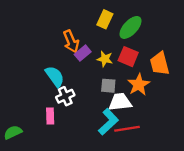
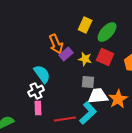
orange star: (139, 85) -> (118, 99), moved
white cross: (65, 96) -> (36, 91), moved
red line: (127, 129) -> (65, 119), moved

